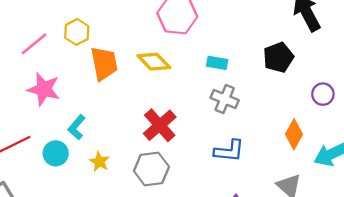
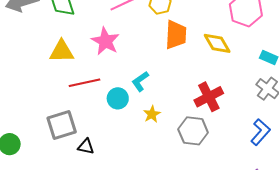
pink star: (44, 89) -> (105, 41), moved
blue L-shape: (229, 151) -> (260, 132), turned -68

